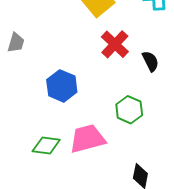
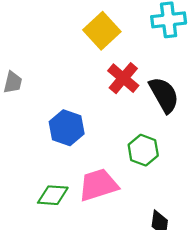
black semicircle: (150, 61) -> (164, 95), size x1.6

